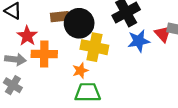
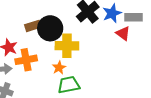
red triangle: (163, 34) -> (123, 33), moved
blue star: (139, 41) -> (112, 13), moved

